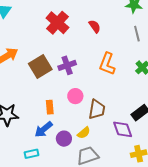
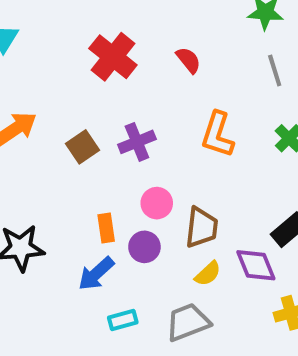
brown square: (40, 66) -> (83, 147), size x0.7
yellow semicircle: (84, 133) -> (208, 274), moved
purple circle: (64, 139) -> (144, 247), moved
cyan rectangle: (31, 154) -> (123, 320), moved

